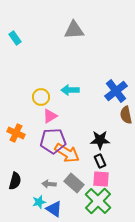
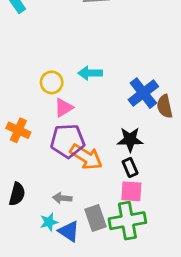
blue cross: (116, 91) -> (143, 93), moved
gray rectangle: (74, 183) -> (95, 218), moved, turned 30
green cross: (98, 201) -> (127, 221), turned 36

